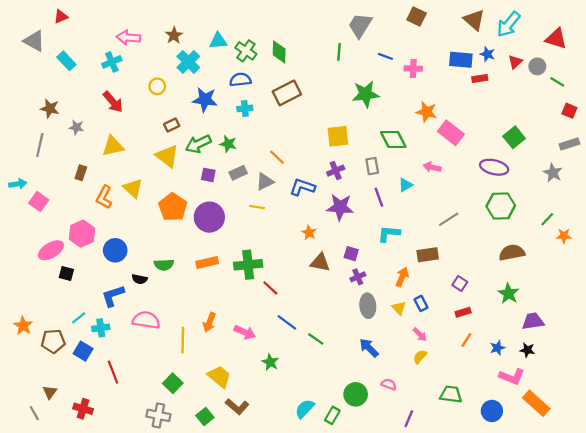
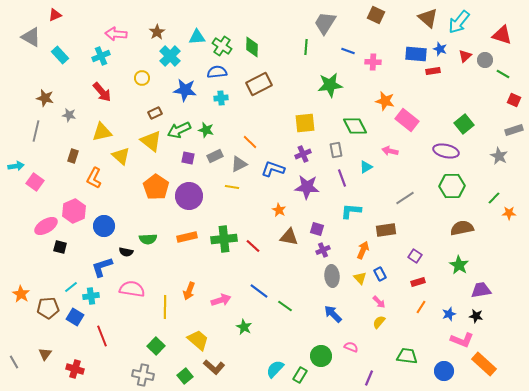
yellow triangle: (133, 188) -> (121, 156), moved
red line: (270, 288) -> (253, 246), moved
pink arrow: (245, 332) -> (221, 300), turned -42
gray line: (34, 413) -> (14, 362), moved

